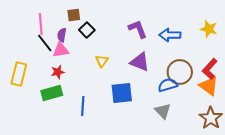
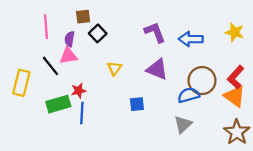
black line: (45, 43) -> (50, 66), moved
red star: (58, 72) -> (79, 91), moved
blue square: (122, 93) -> (137, 104), size x0.6
blue line: (83, 106) -> (82, 113), moved
gray triangle: (163, 111) -> (183, 124), turned 30

